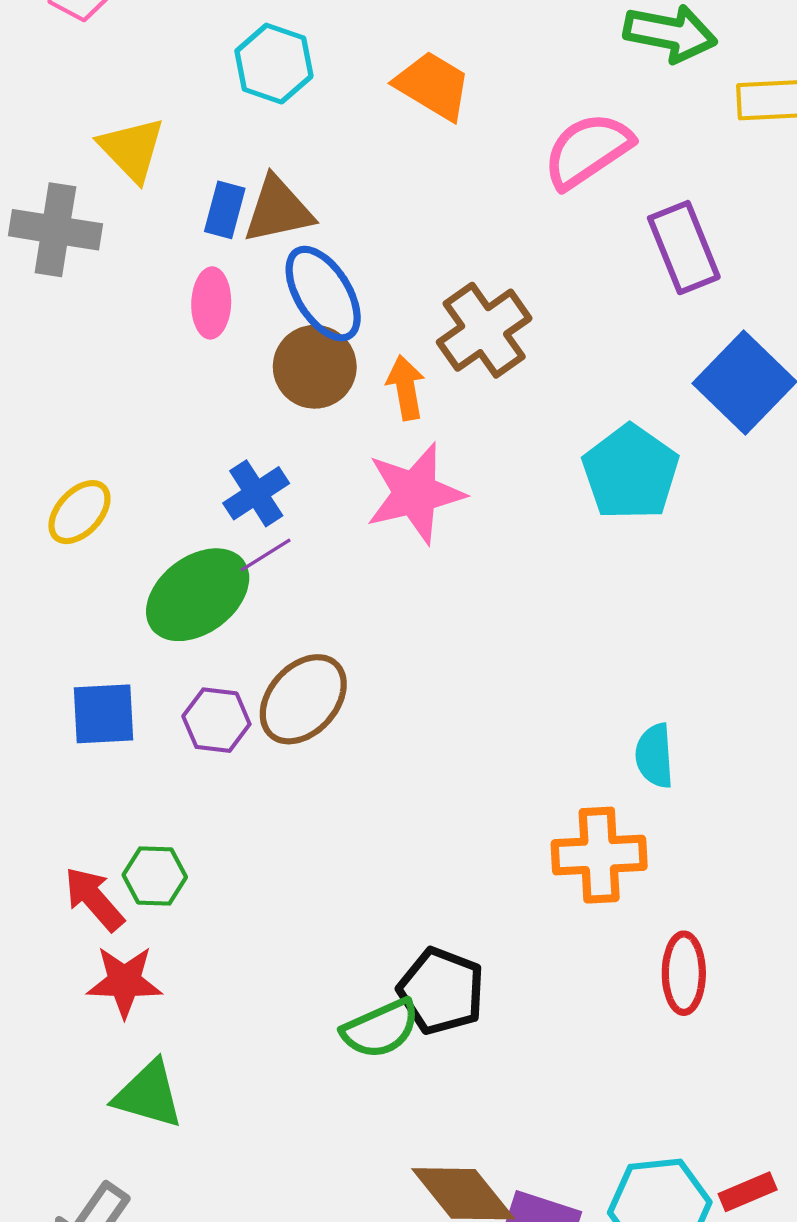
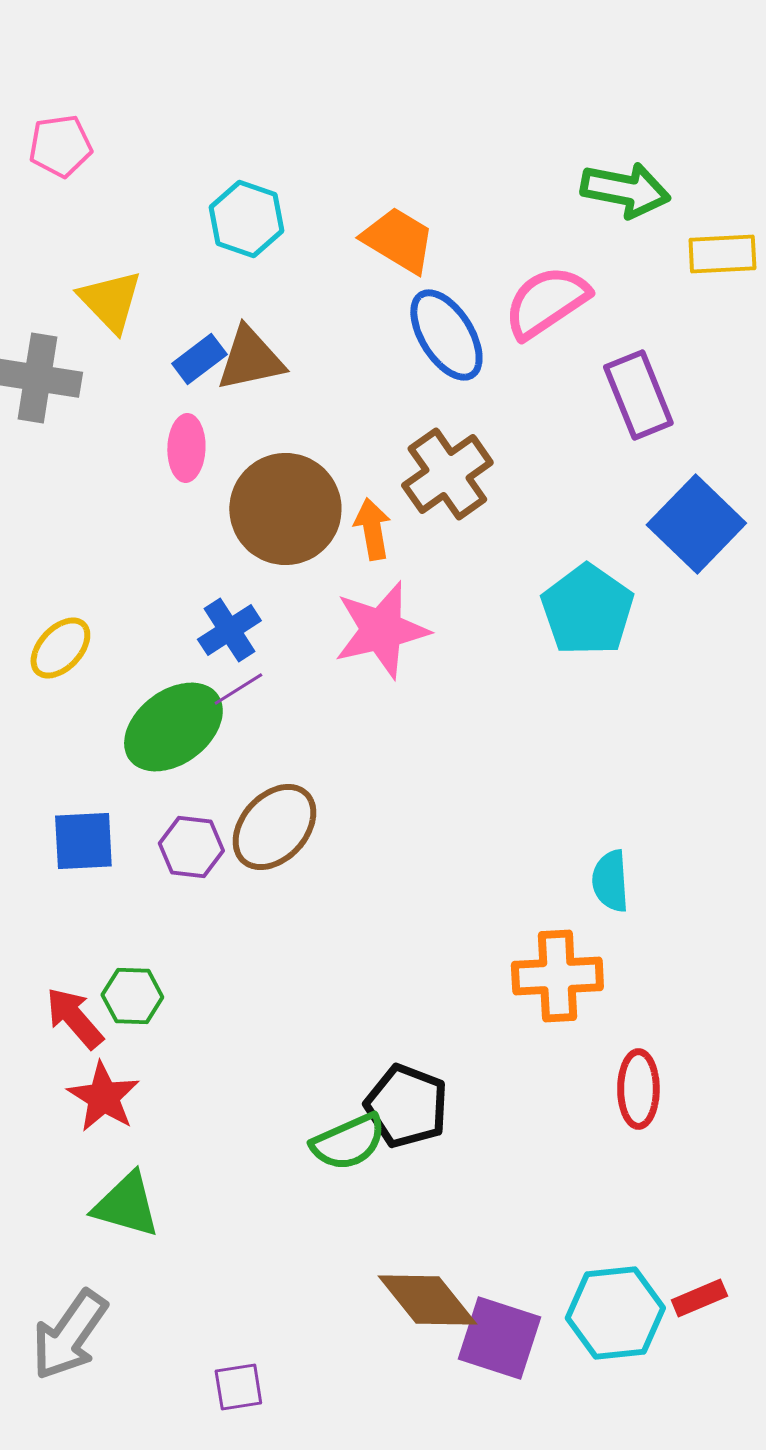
blue rectangle: (225, 210) -> (199, 359), turned 38
blue ellipse: (323, 294) -> (446, 335), moved
brown circle: (315, 367) -> (285, 509), size x1.4
red star: (124, 982) -> (103, 1097), turned 30

